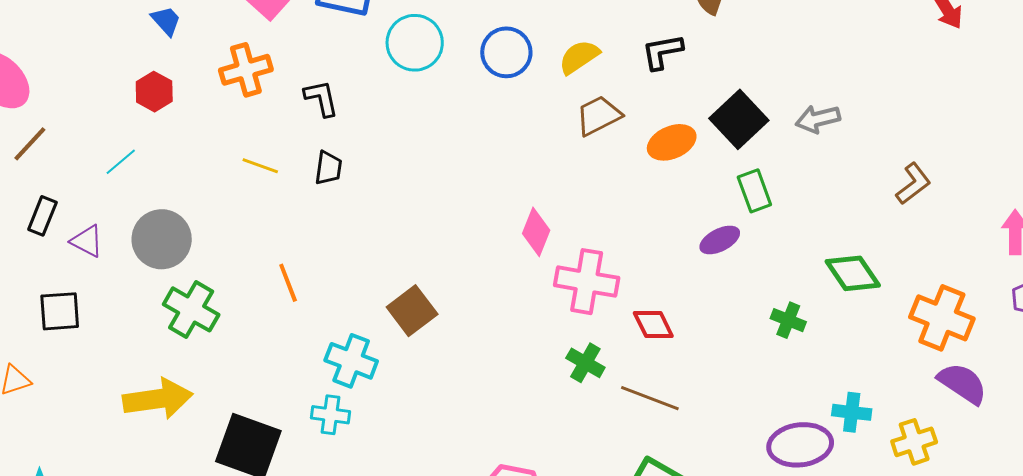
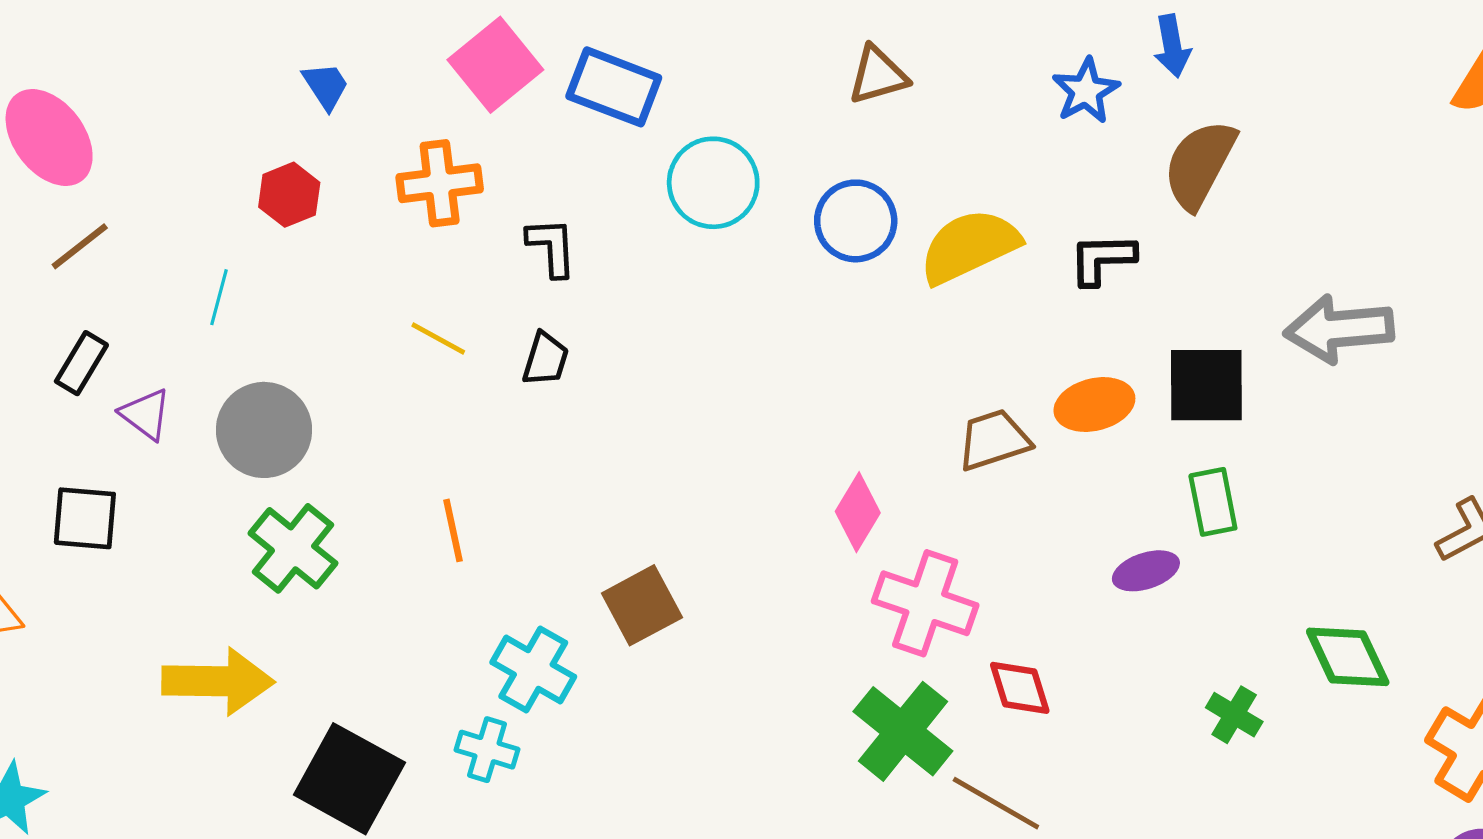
yellow semicircle: (579, 57) -> (969, 246), size x1.5
brown trapezoid: (599, 116) -> (994, 440), moved
black square: (739, 119) -> (1206, 385), turned 34
gray arrow: (818, 119) -> (1339, 329), moved, size x1.5
cyan line: (121, 162) -> (219, 297), turned -44
green cross: (585, 363) -> (903, 731), size x1.6

